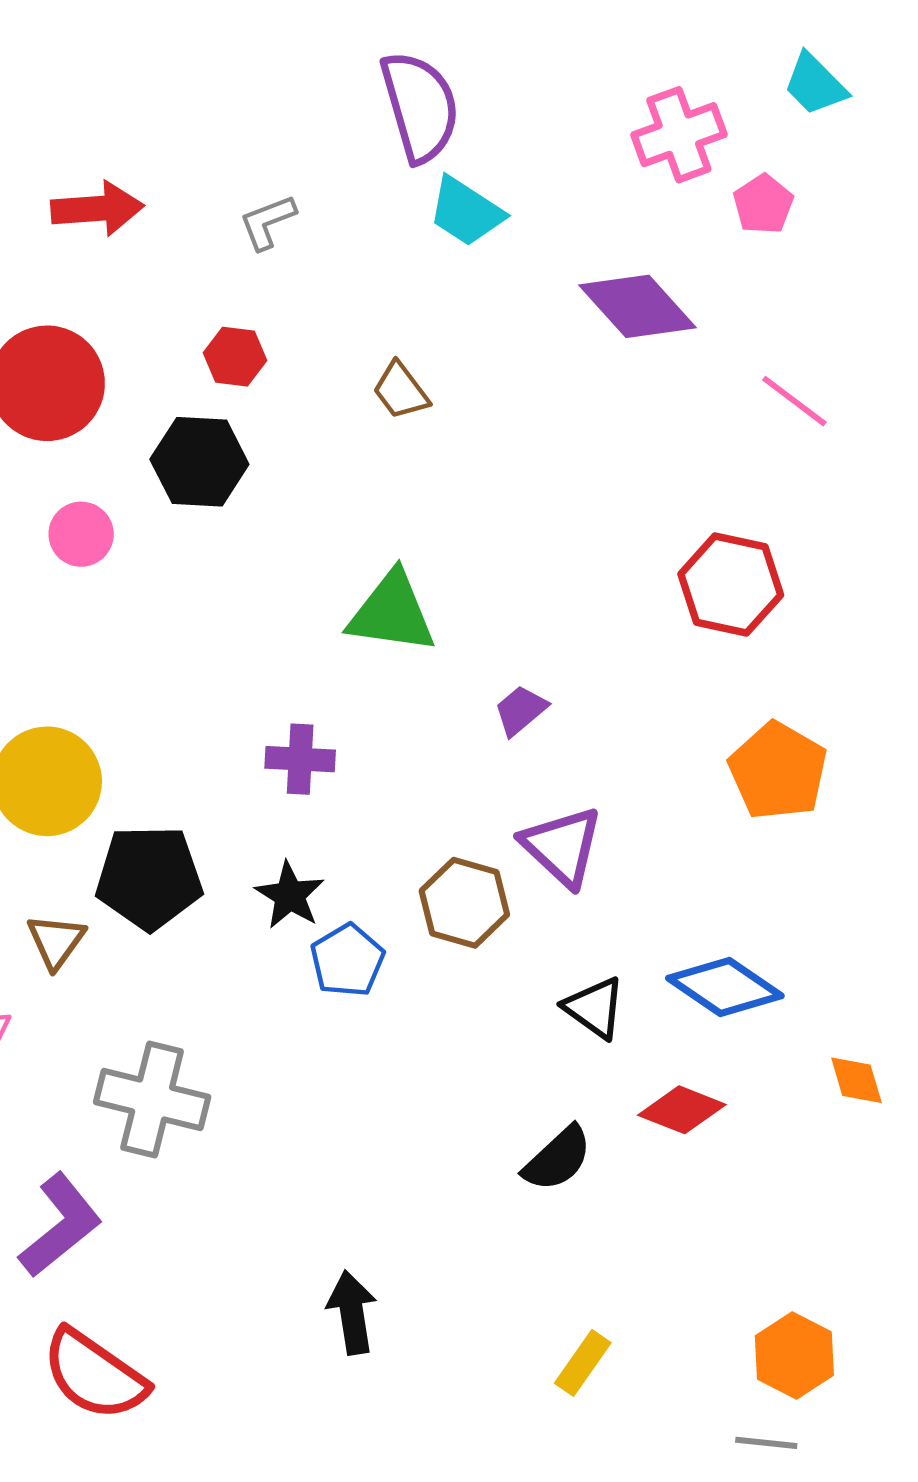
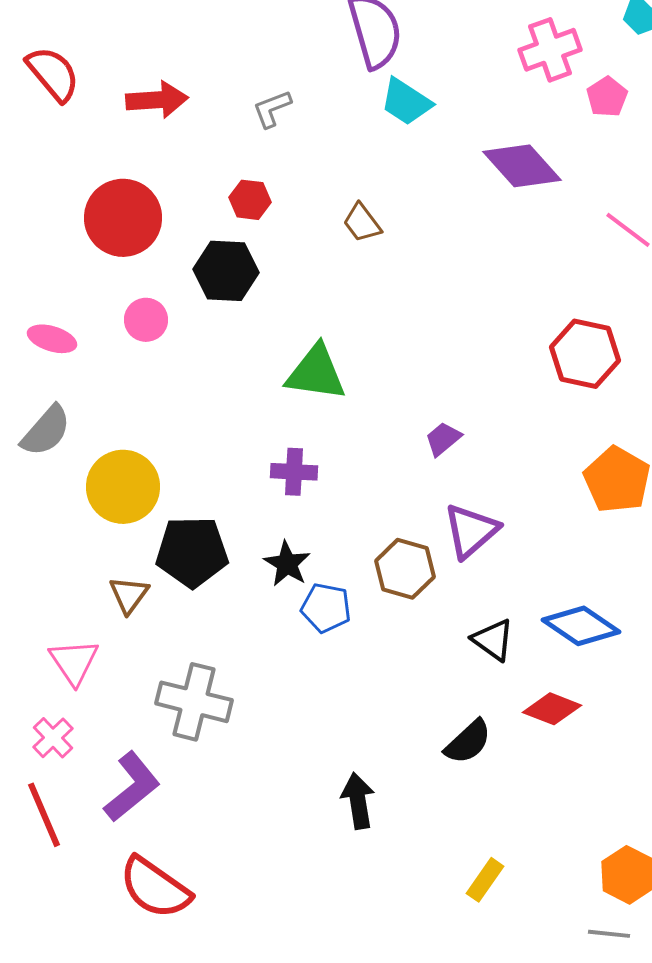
green triangle: (392, 613) -> (316, 373), moved
purple triangle: (562, 846) -> (471, 531), turned 36
blue pentagon: (347, 960) -> (326, 608), turned -30
black arrow: (352, 1313) -> (358, 801), moved

